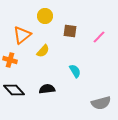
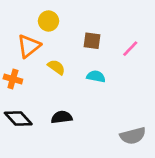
yellow circle: (45, 16) -> (49, 21), moved
yellow semicircle: (43, 51) -> (56, 67), turned -96
cyan semicircle: (75, 71) -> (96, 76), moved, turned -48

